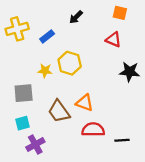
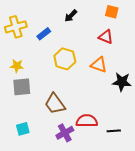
yellow star: (45, 71) -> (17, 66), moved
black star: (130, 72) -> (122, 82), moved
orange triangle: (85, 103) -> (99, 65), moved
cyan square: (22, 123) -> (23, 129), moved
purple cross: (35, 145) -> (65, 133), moved

